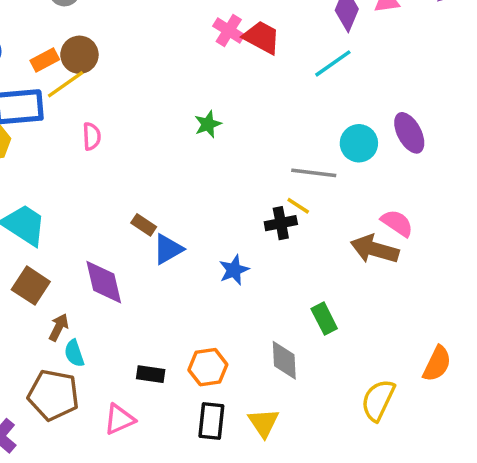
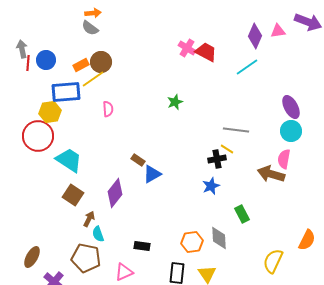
cyan circle: (359, 143) -> (291, 131), moved
pink semicircle: (397, 223) -> (284, 159), turned -114
blue star: (234, 270) -> (211, 186), moved
purple diamond: (104, 282) -> (115, 193), turned 52
orange hexagon: (208, 367) -> (192, 242), moved

